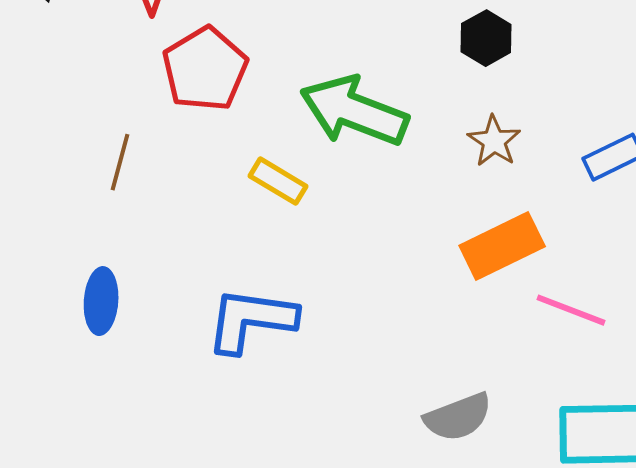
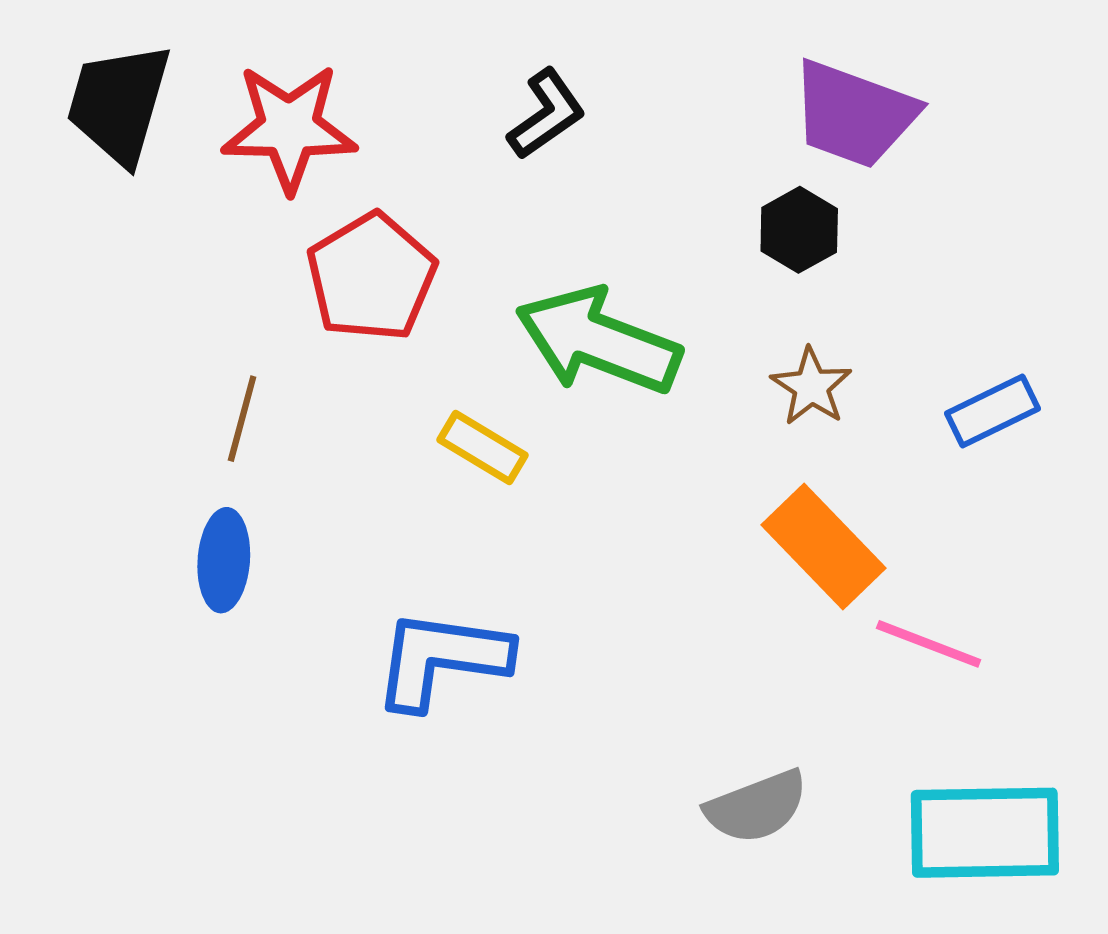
orange rectangle: (502, 246) -> (824, 546), turned 72
blue ellipse: (101, 301) -> (224, 560), moved

